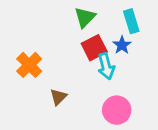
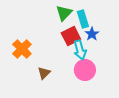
cyan rectangle: (131, 21) -> (83, 19), moved
pink circle: (117, 110) -> (85, 70), moved

